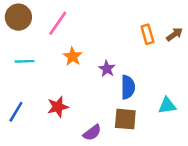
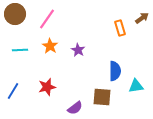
brown arrow: (174, 34) -> (142, 18), moved
orange star: (72, 56) -> (50, 46), moved
purple star: (107, 69) -> (78, 50), moved
blue semicircle: (128, 87) -> (115, 71), moved

